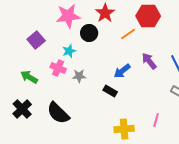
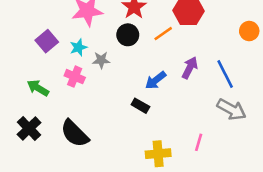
black circle: (89, 33) -> (128, 35), moved
cyan star: (69, 51) -> (78, 47), moved
purple arrow: (149, 61) -> (190, 68), turned 66
gray star: (79, 76) -> (101, 60), moved

